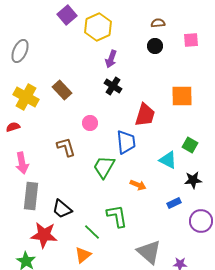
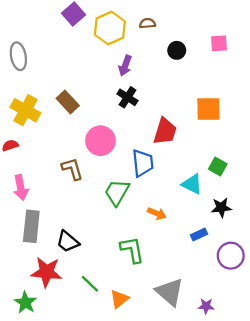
brown semicircle: (158, 23) -> (147, 23), moved
gray ellipse: (20, 51) -> (18, 56), turned -35
pink circle: (90, 123) -> (100, 141), size x1.6
green line: (92, 232) -> (90, 284), moved
orange triangle: (83, 255) -> (119, 299), moved

